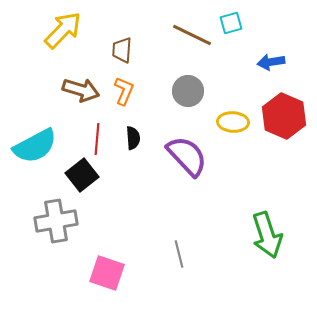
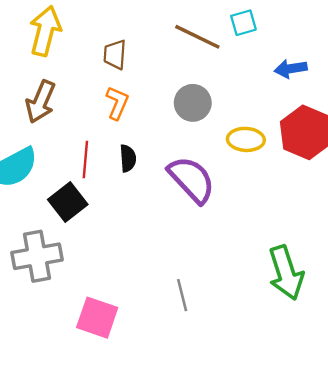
yellow arrow: (63, 30) -> (45, 31), turned -30
brown arrow: (81, 90) -> (41, 102), moved, turned 96

